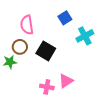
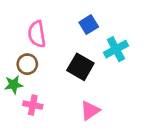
black square: (46, 51) -> (80, 67), moved
pink cross: (47, 87) -> (33, 105), moved

